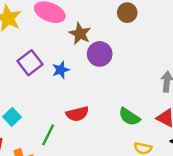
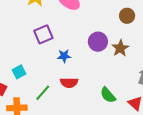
brown star: (80, 34) -> (120, 48), moved
blue star: (61, 70) -> (64, 56), moved

